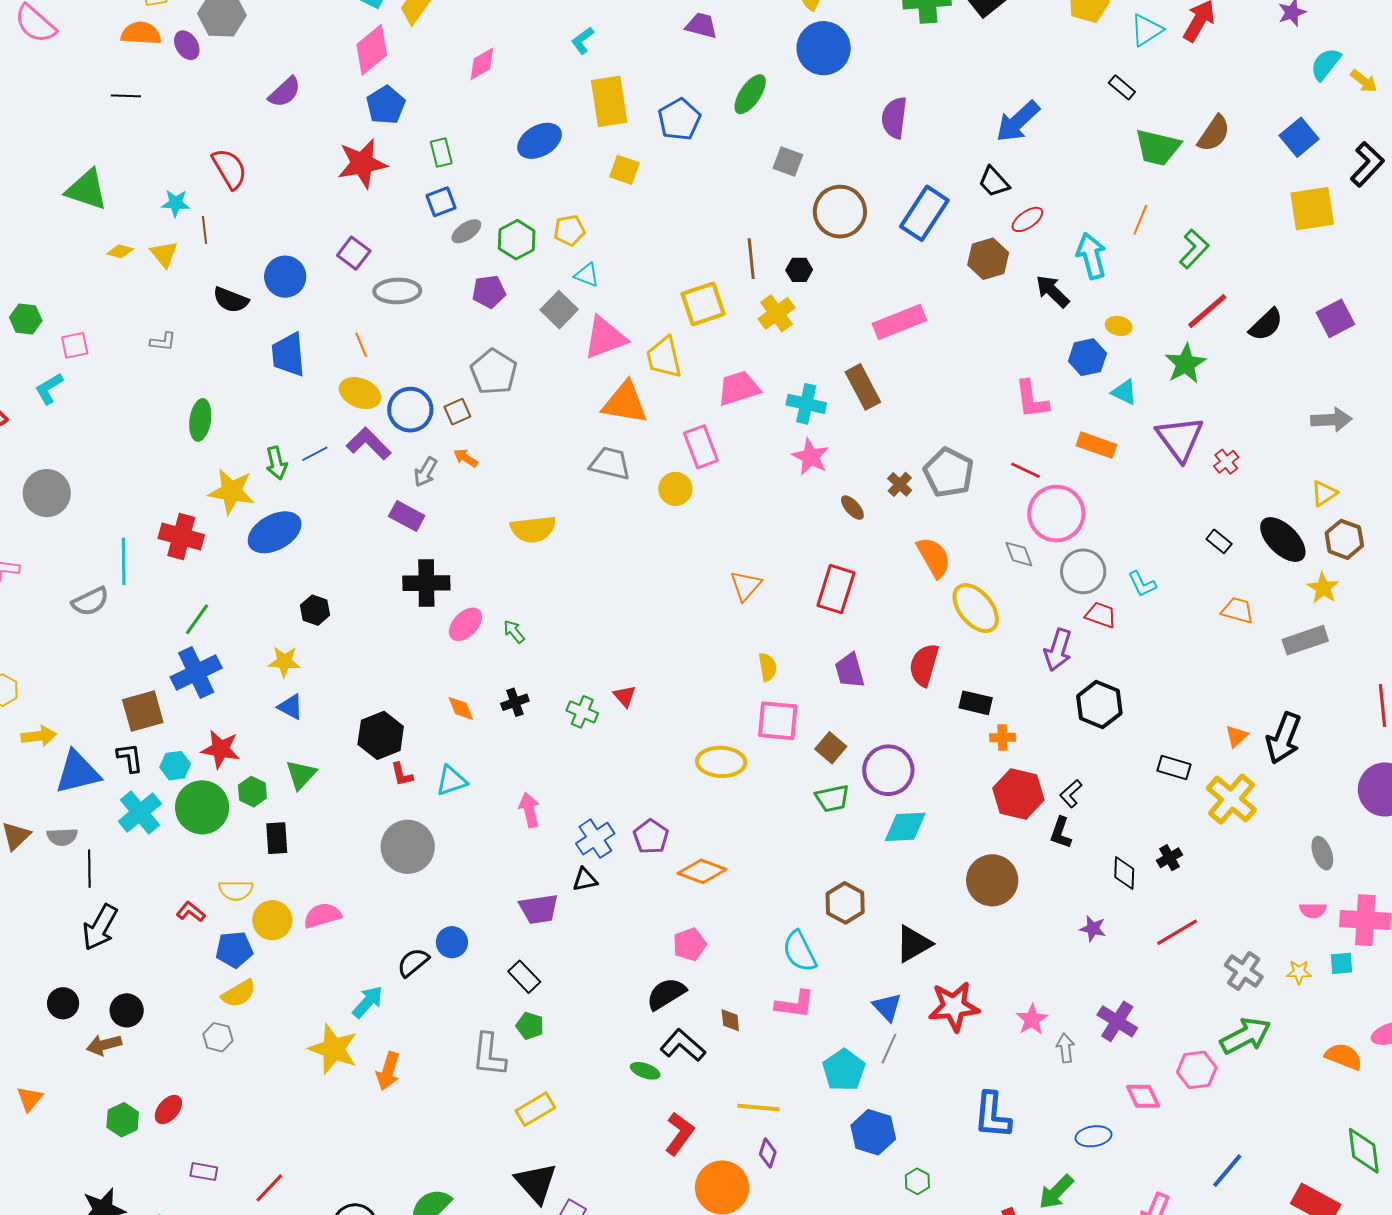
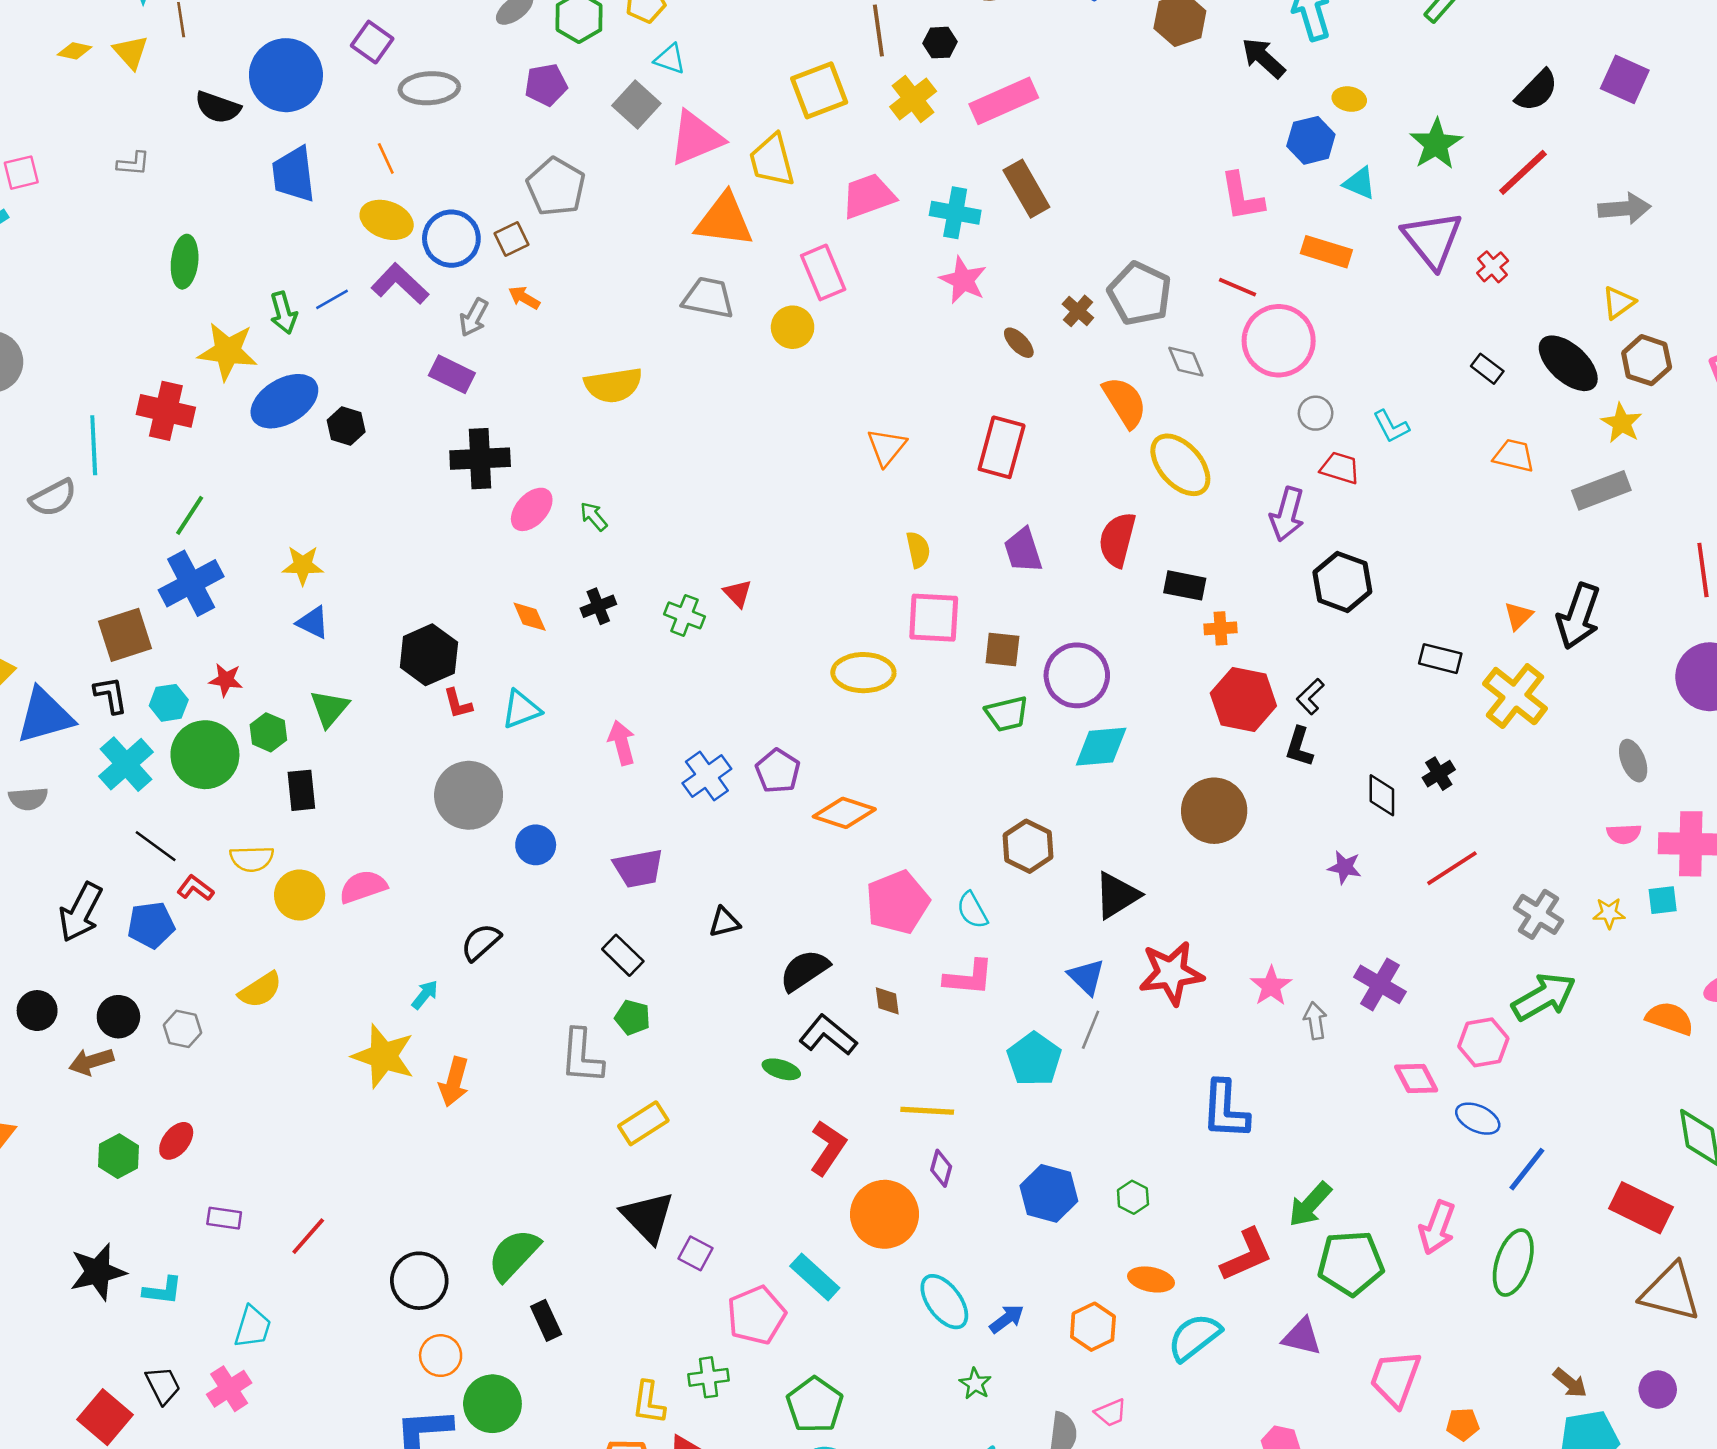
blue circle: (285, 277) -> (286, 75), size x1.4
red line: (1207, 311) -> (1523, 172), moved
purple square: (1335, 318) -> (1625, 79), turned -36
pink rectangle: (899, 322) -> (1004, 101), moved
gray diamond: (1019, 554) -> (1186, 362), moved
gray circle: (1083, 571) -> (1316, 413), size x0.6
black hexagon: (315, 610) -> (346, 426), moved
brown square: (831, 748) -> (1002, 649), turned -32
red star: (221, 749) -> (226, 680), size x0.7
black line: (89, 869) -> (156, 846), moved, turned -51
black triangle: (585, 880) -> (724, 922), moved
blue circle: (452, 942) -> (536, 845), moved
pink pentagon: (690, 944) -> (898, 902), moved, size x1.5
blue pentagon: (234, 950) -> (151, 925), moved
cyan semicircle: (800, 951) -> (972, 910), size x0.7
cyan arrow: (368, 1002) -> (425, 995), size x0.7
gray hexagon: (218, 1037) -> (183, 1029), moved
blue hexagon: (873, 1132) -> (1049, 1193), moved
blue ellipse: (1093, 1136) -> (1478, 1119), moved, turned 36

